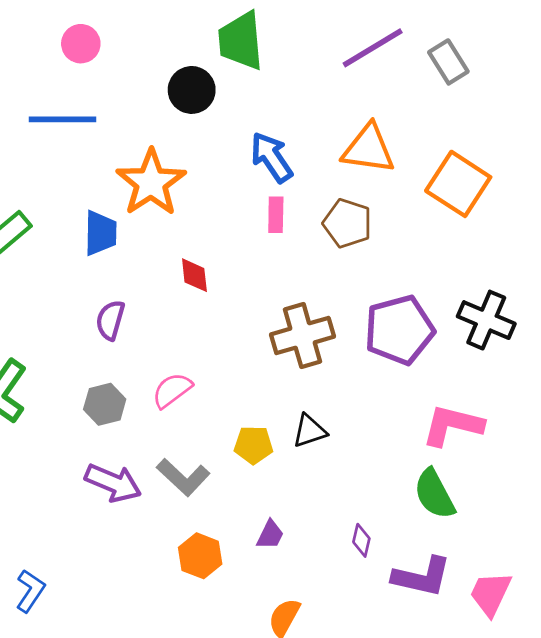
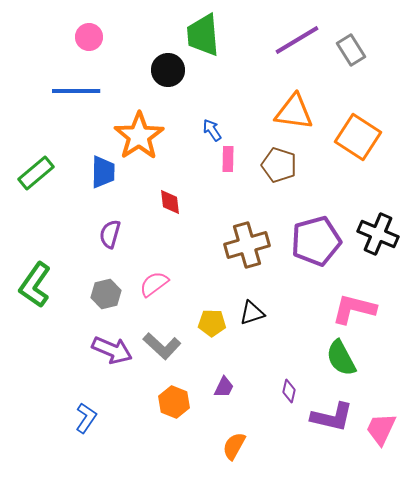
blue arrow: (272, 157) -> (212, 130), moved, size x0.6
blue L-shape: (30, 591) -> (86, 418), moved

